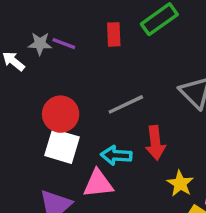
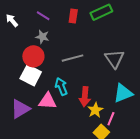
gray star: (40, 44) -> (42, 37), moved
red arrow: (155, 143) -> (85, 97), moved
cyan arrow: (116, 155) -> (61, 87), turned 54

